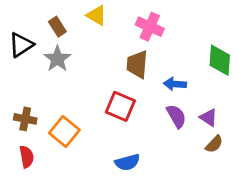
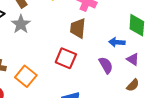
blue arrow: (175, 84) -> (117, 42), moved
purple triangle: (209, 118) -> (133, 59), moved

